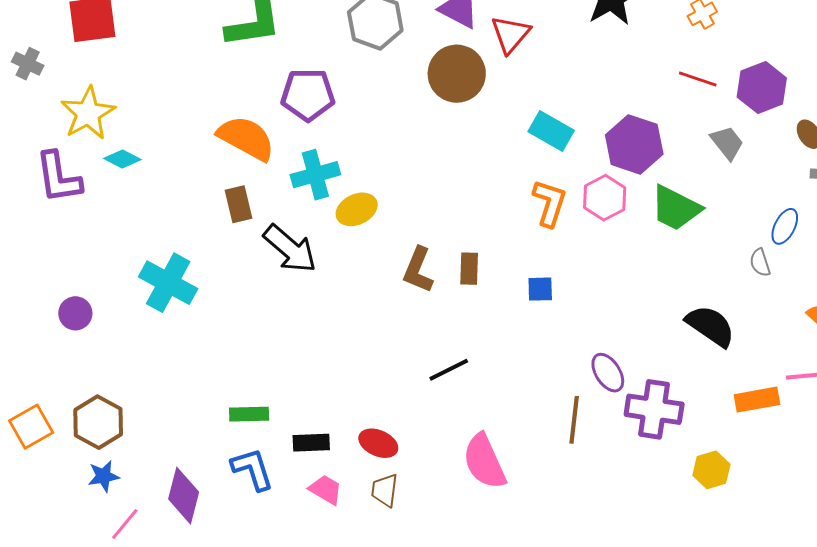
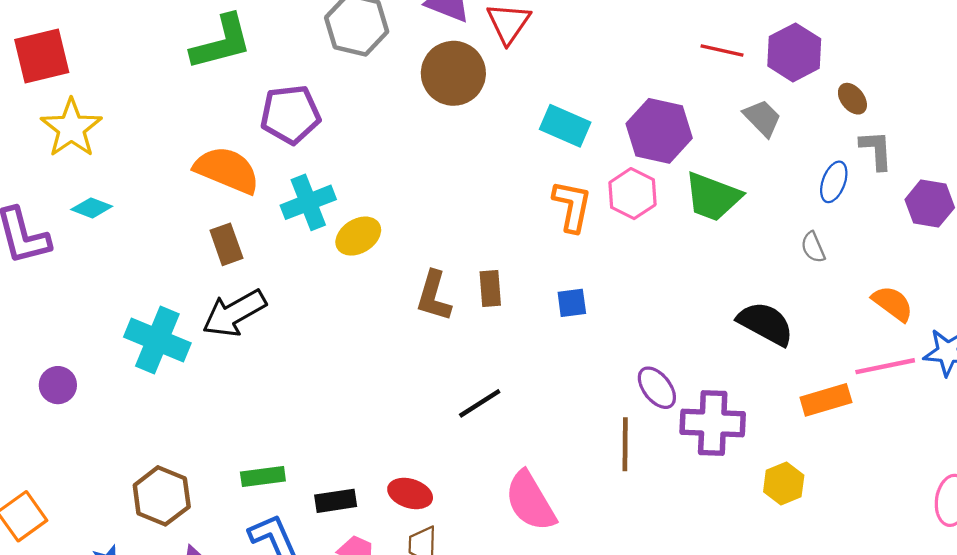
yellow star: (88, 113) -> (71, 128), moved
blue ellipse: (785, 226) -> (834, 182), moved
black arrow: (290, 249) -> (234, 313), moved, turned 116
brown hexagon: (98, 422) -> (162, 496), moved

